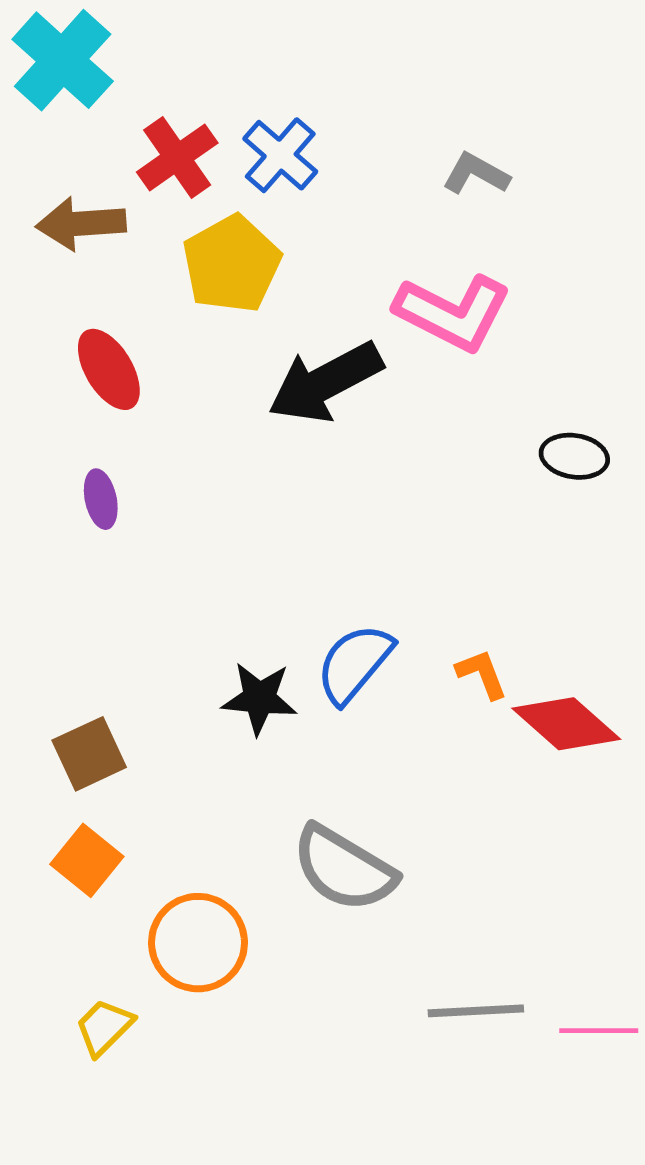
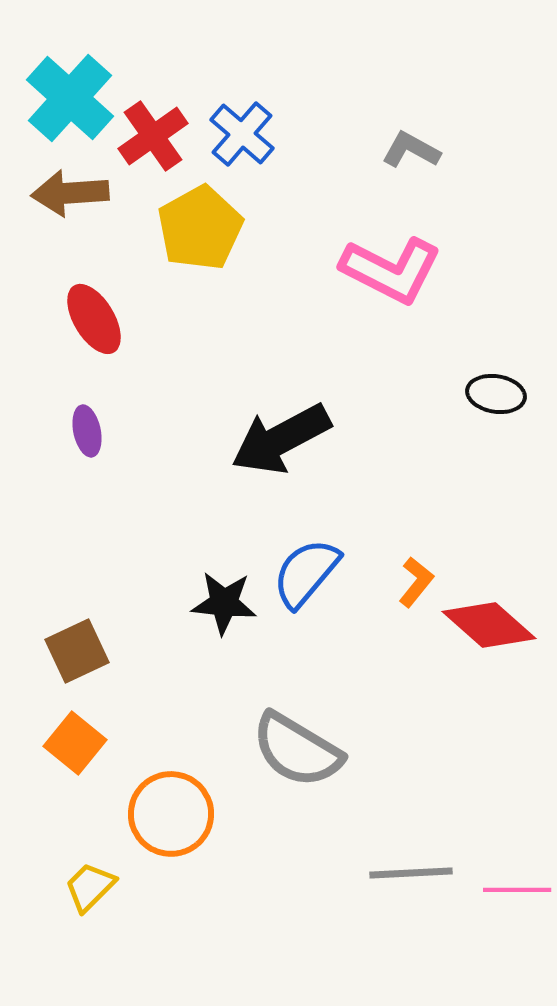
cyan cross: (63, 60) -> (70, 98), moved
black arrow: (325, 382) -> (281, 439), moved
orange L-shape: (482, 674) -> (416, 582), turned 60

